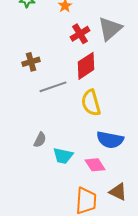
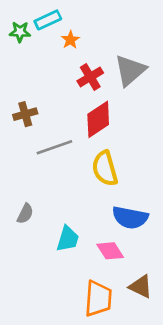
gray semicircle: (40, 140) -> (25, 214), moved
cyan trapezoid: (63, 156) -> (68, 239), turned -85

